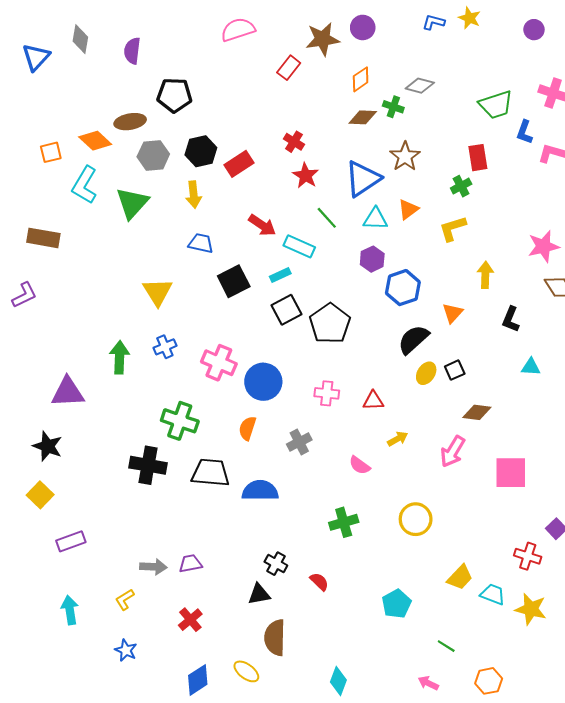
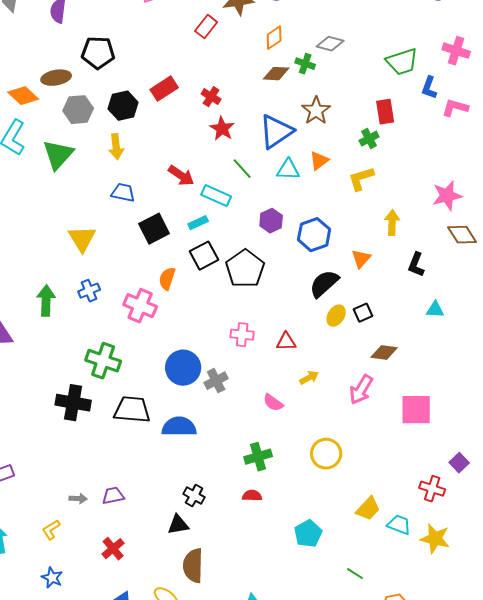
red rectangle: (239, 164) -> (164, 89), moved
purple hexagon: (372, 259) -> (271, 221), moved
blue circle: (263, 382) -> (183, 368), moved
orange semicircle: (247, 428) -> (167, 279), moved
gray arrow: (153, 567) -> (78, 499), size x0.7
red semicircle: (319, 582) -> (252, 496), moved, turned -42

